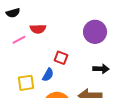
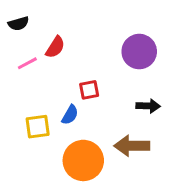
red semicircle: (38, 29) -> (55, 47), turned -56
red square: (61, 58) -> (89, 90), turned -32

